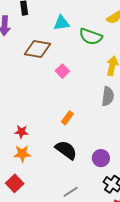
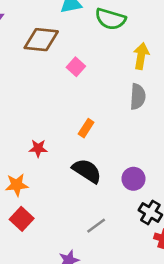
red star: (21, 132) -> (38, 148), moved
orange star: (22, 154) -> (17, 185), moved

